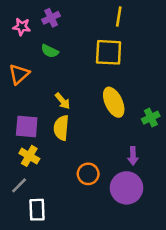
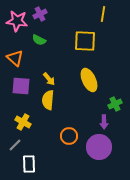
yellow line: (119, 17) -> (103, 14), moved
pink star: (22, 27) -> (17, 21), size x1.5
orange triangle: (19, 74) -> (15, 58), turned -36
green cross: (151, 118) -> (115, 104), moved
purple square: (27, 127) -> (21, 86), moved

